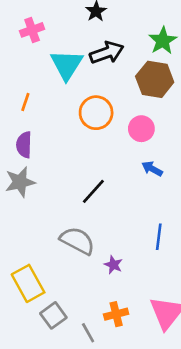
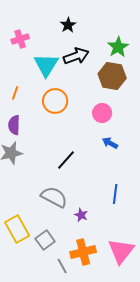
orange circle: (96, 113) -> (55, 101), moved
orange cross: (116, 314) -> (83, 252), size x1.4
gray square: (53, 315) -> (45, 240), moved

